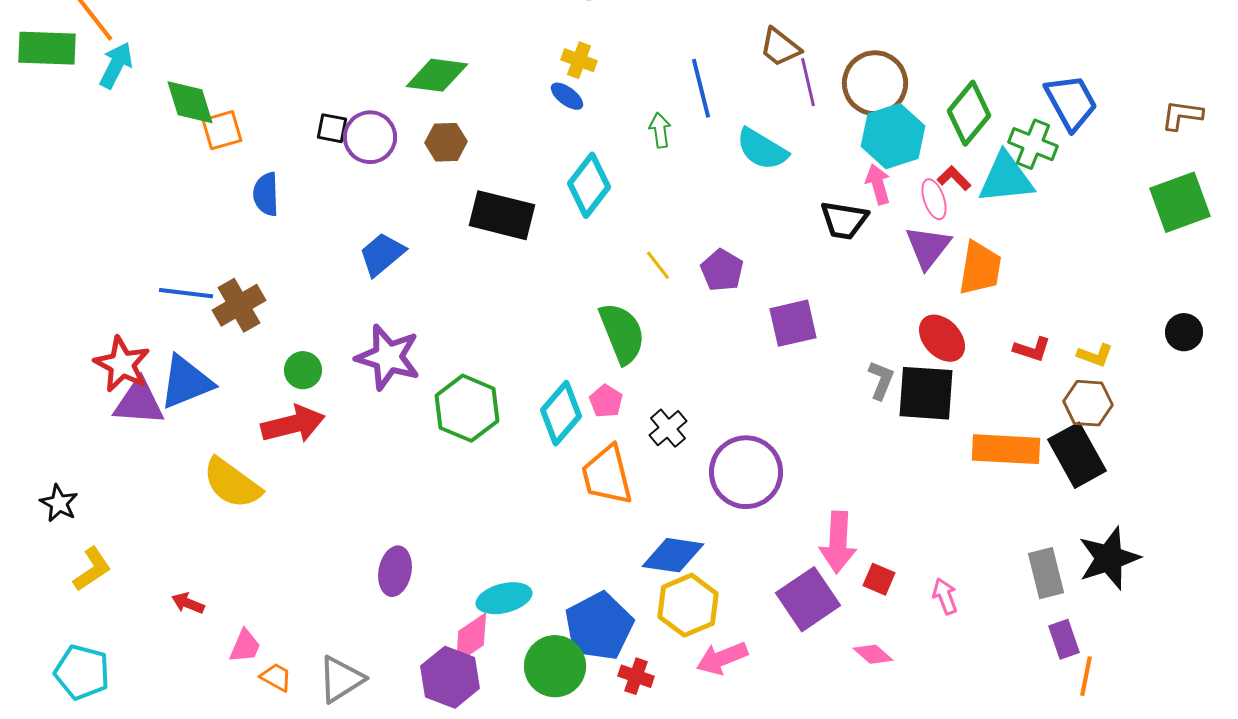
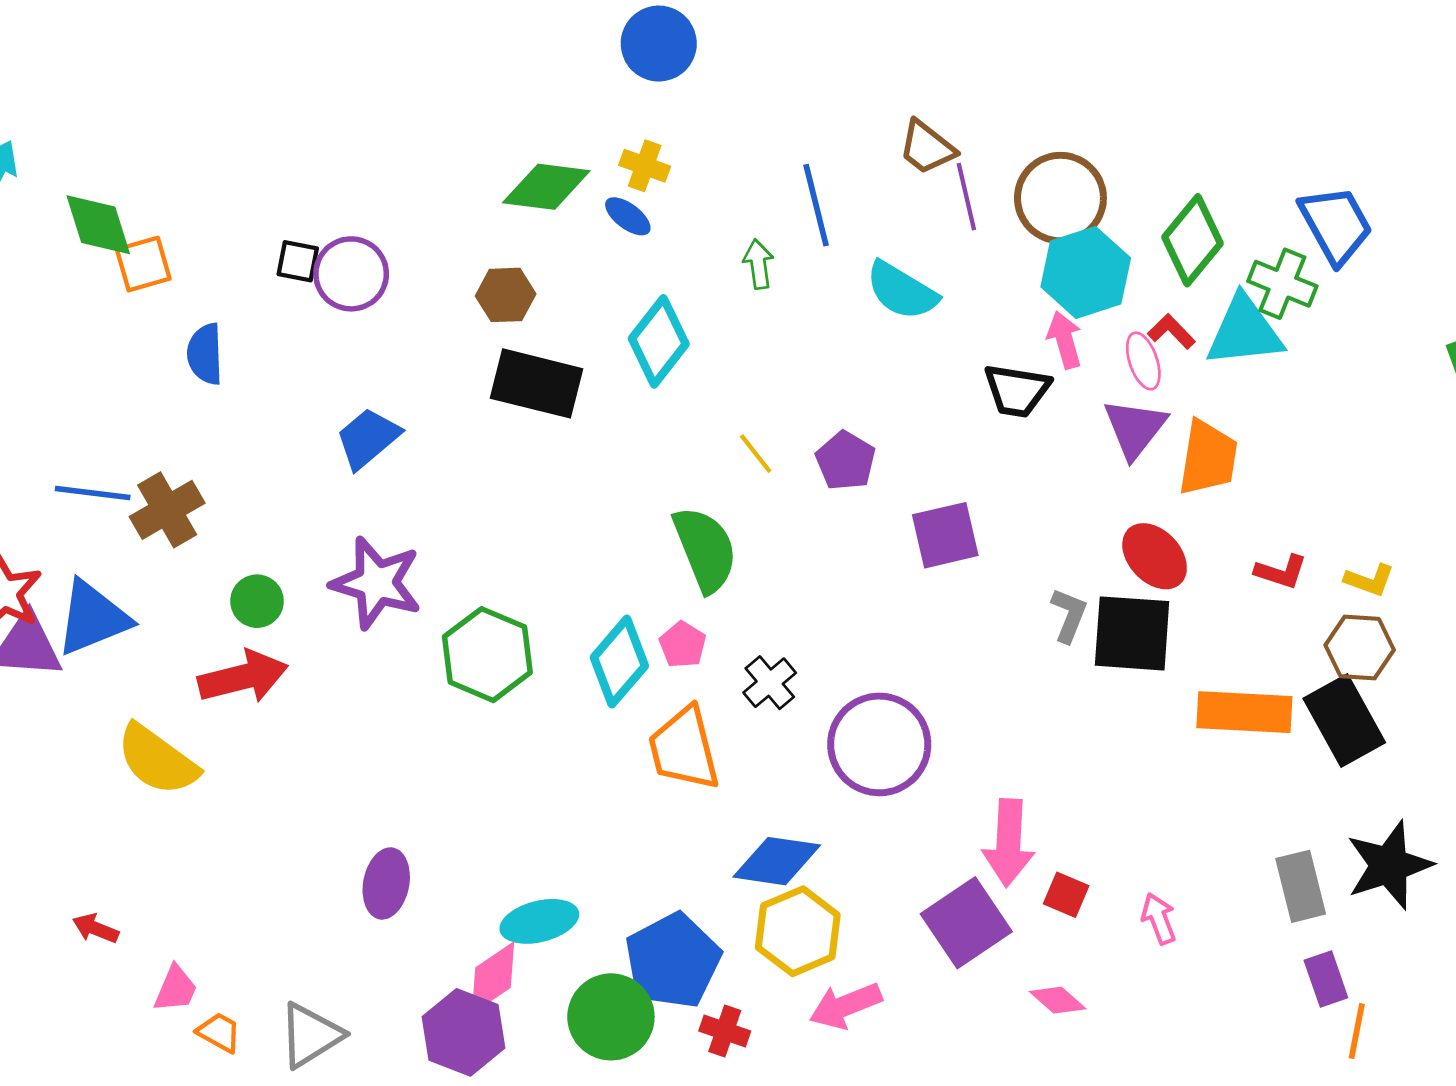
green diamond: (437, 75) -> (546, 187), moved
brown hexagon: (446, 142) -> (506, 295), moved

